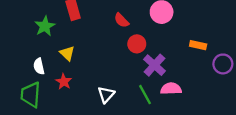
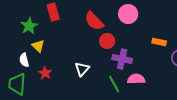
red semicircle: (121, 20) -> (94, 21), size x1.5
yellow triangle: (67, 53) -> (38, 46), moved
purple cross: (154, 65) -> (122, 59), turned -30
white triangle: (106, 95) -> (82, 69), moved

